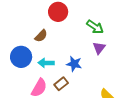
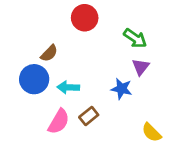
brown semicircle: (41, 36) -> (49, 53), moved
blue star: (74, 64) -> (121, 89), moved

